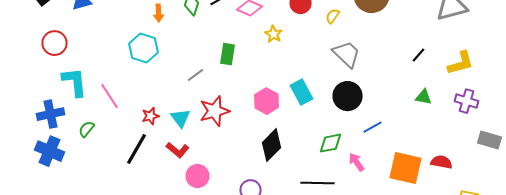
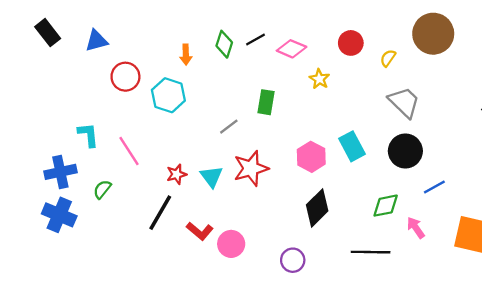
red circle: (54, 43) -> (125, 77), moved
cyan L-shape: (74, 82) -> (88, 135), size x0.7
red L-shape: (178, 150) -> (200, 231), moved

